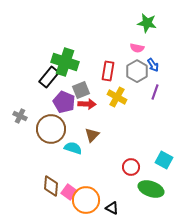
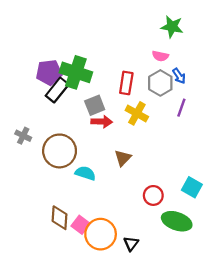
purple pentagon: (64, 102) -> (49, 72), moved, turned -30
brown triangle: (92, 135) -> (123, 158), moved
black triangle: (112, 208) -> (131, 243), turned 40

